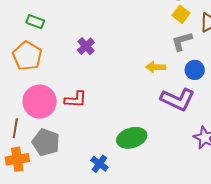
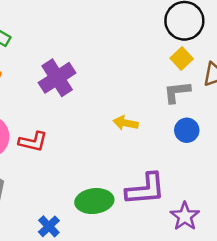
purple cross: (86, 46) -> (57, 78), size x1.6
yellow arrow: (156, 67) -> (126, 123), moved
purple L-shape: (178, 99) -> (145, 189), moved, turned -40

